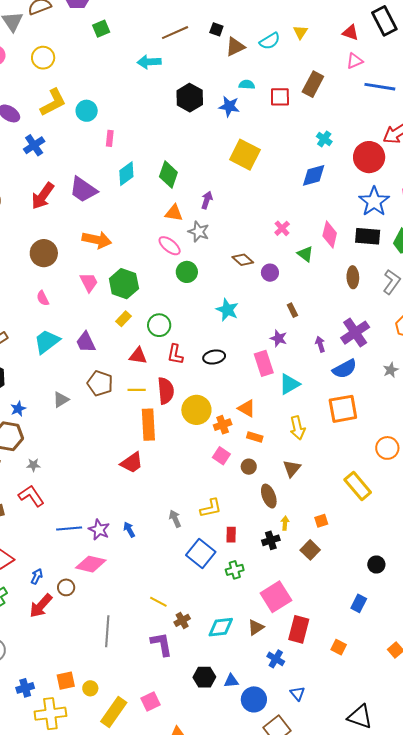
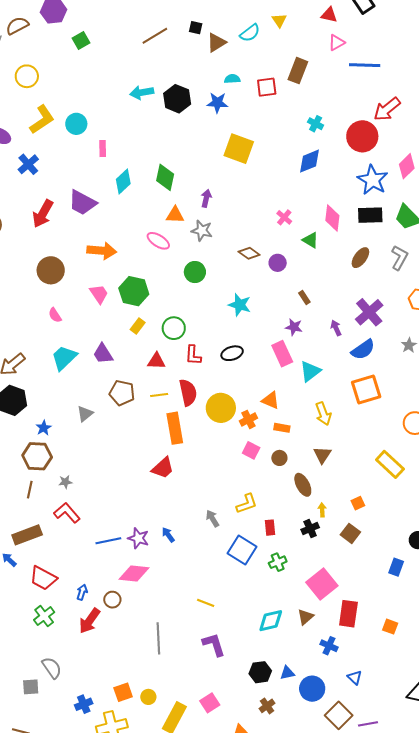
cyan arrow: (149, 62) -> (142, 92), moved
pink ellipse: (170, 246) -> (158, 241), moved
brown ellipse: (353, 277) -> (360, 258), turned 45
blue rectangle: (359, 603) -> (396, 567), moved
brown cross: (182, 620) -> (267, 706), moved

